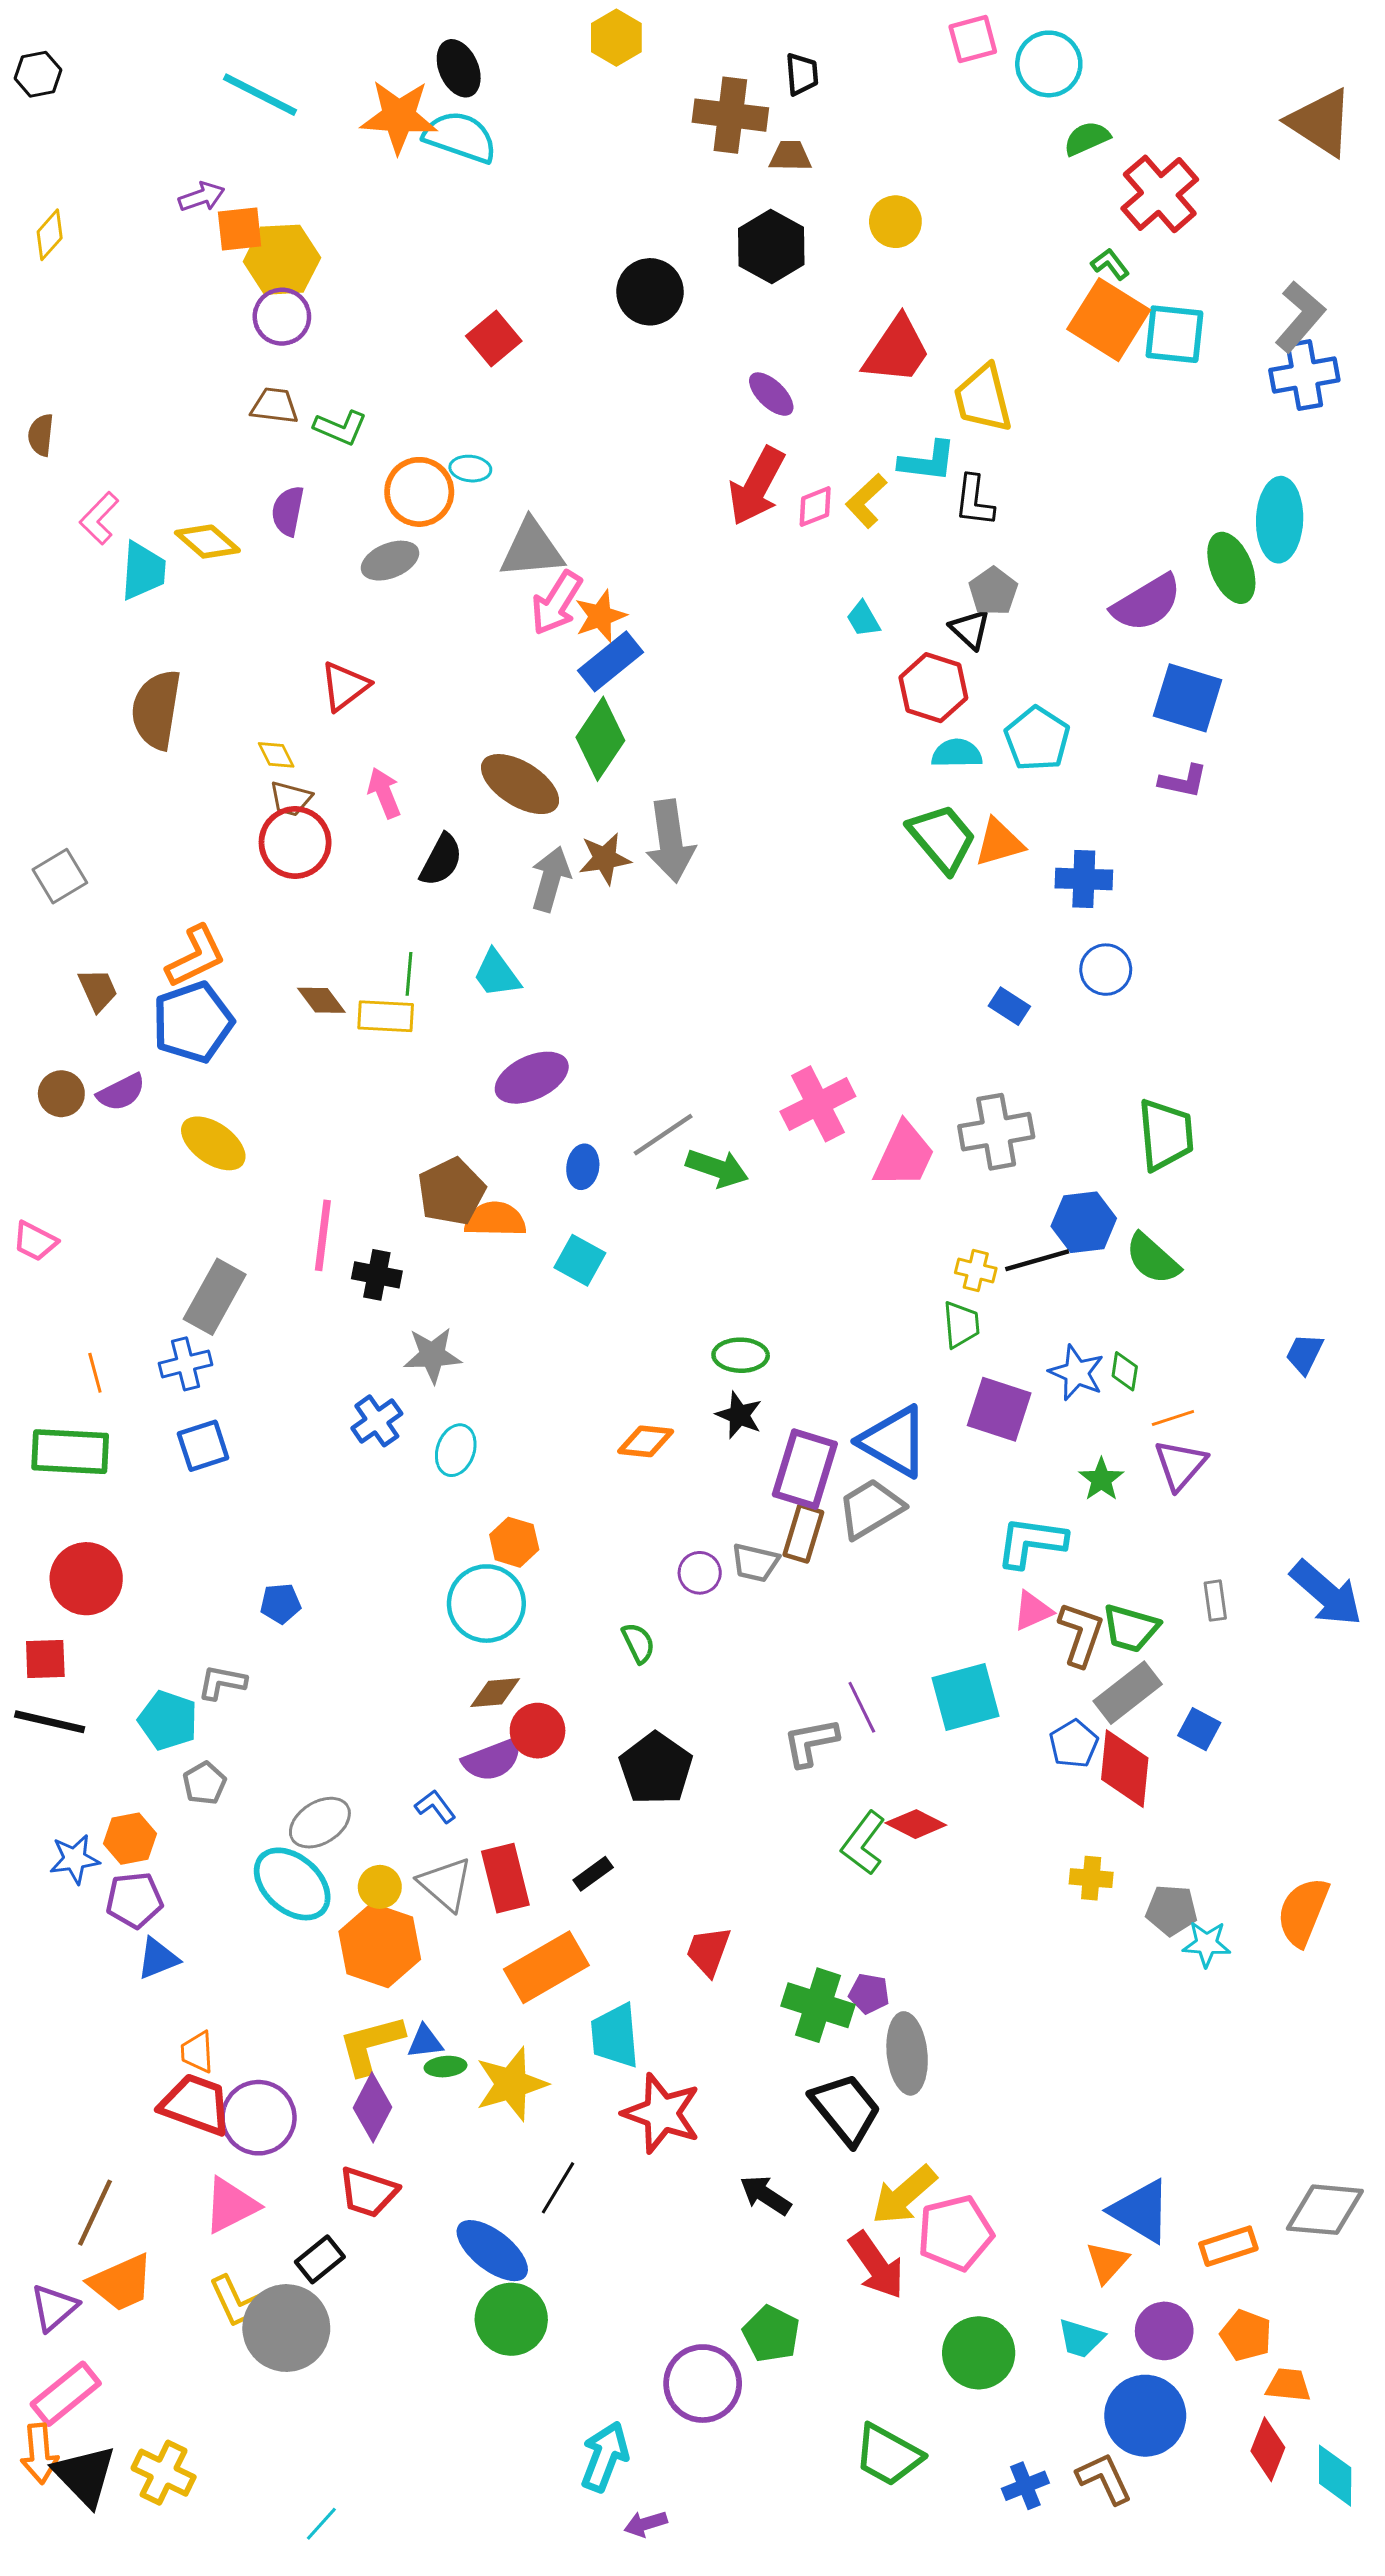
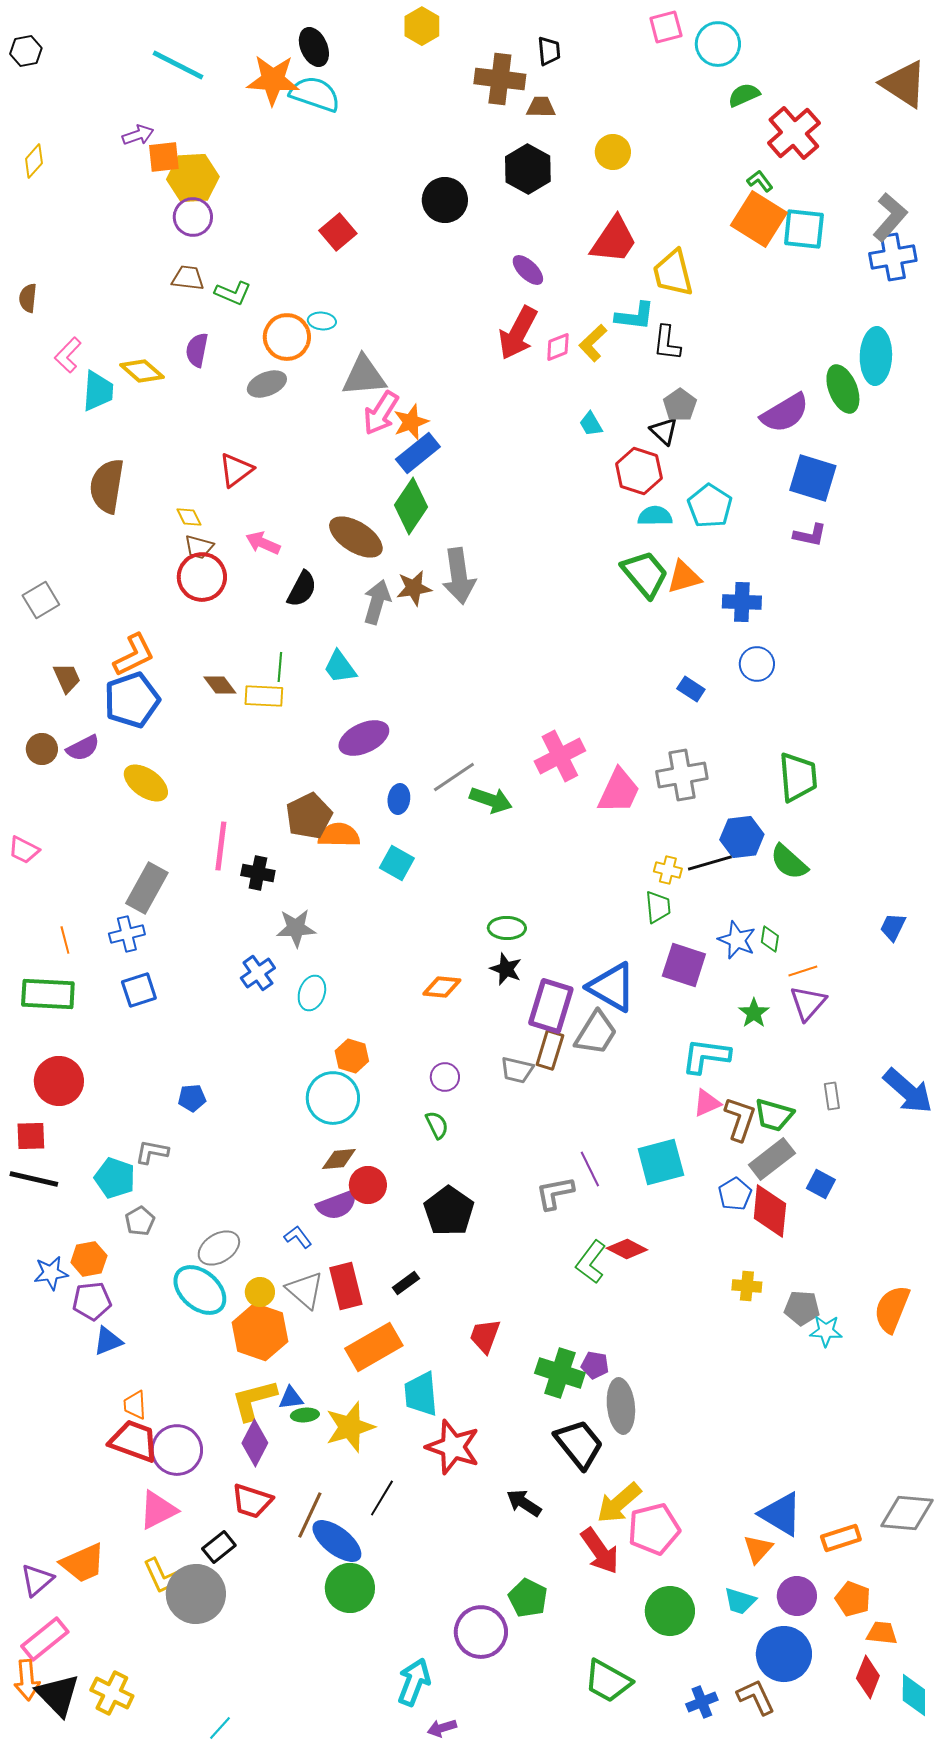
pink arrow: (384, 793) -> (263, 543), turned -44
gray trapezoid: (871, 1509) -> (596, 1033), turned 153
purple circle: (700, 1573) -> (445, 1077), moved
brown line: (95, 2213) -> (310, 1515), moved

